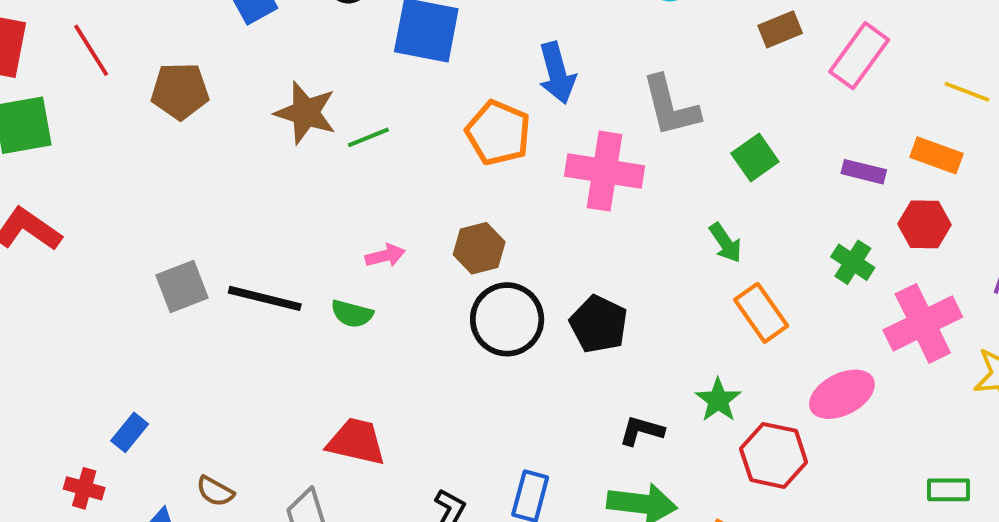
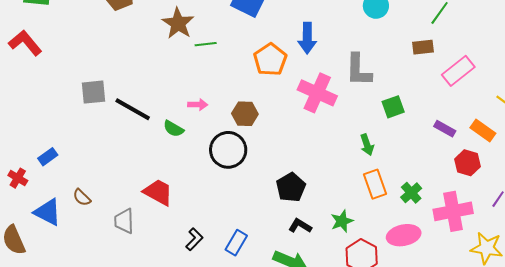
green cross: (853, 262) -> (411, 193), moved
black circle: (507, 319) -> (228, 150), moved
black pentagon: (599, 324) -> (291, 187), moved

